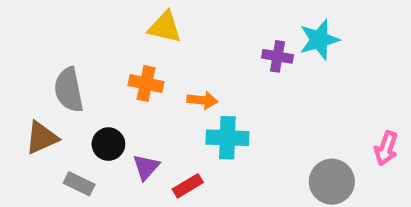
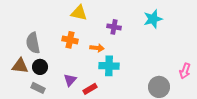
purple cross: (278, 56) -> (114, 27), moved
brown triangle: (42, 138) -> (20, 66), turned 30
black circle: (108, 144) -> (40, 67), moved

